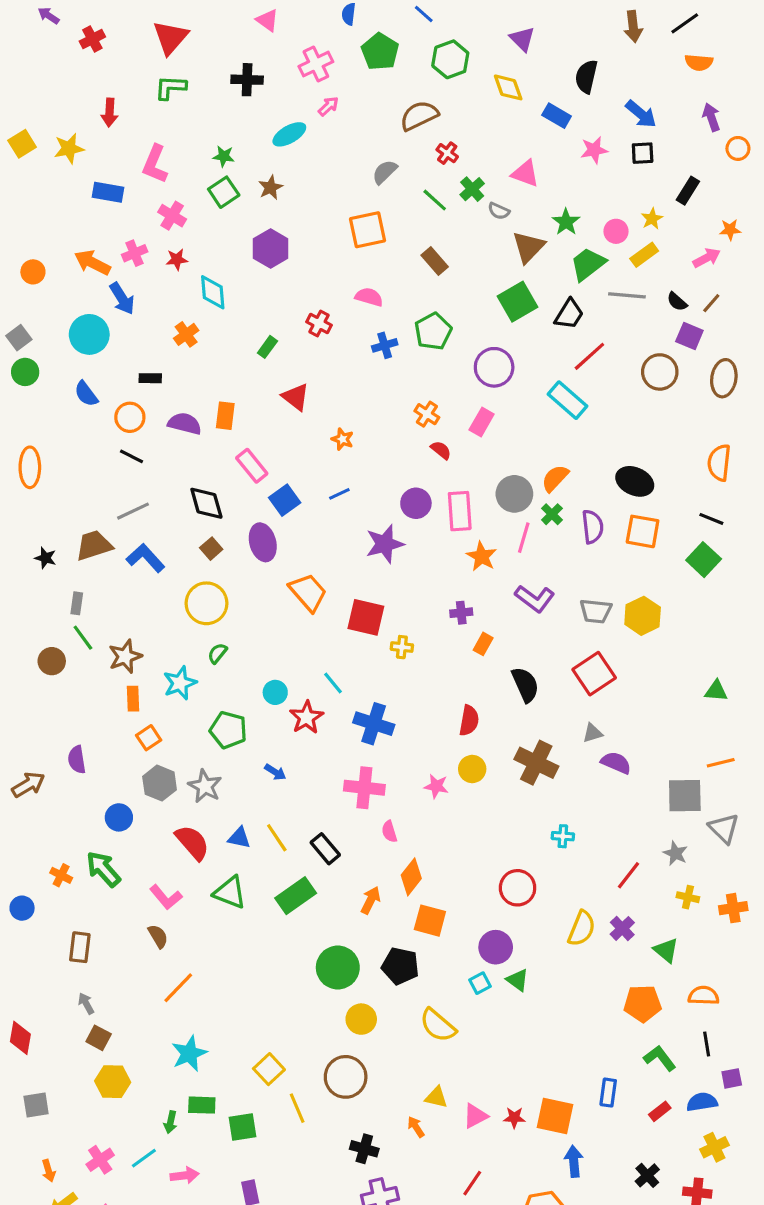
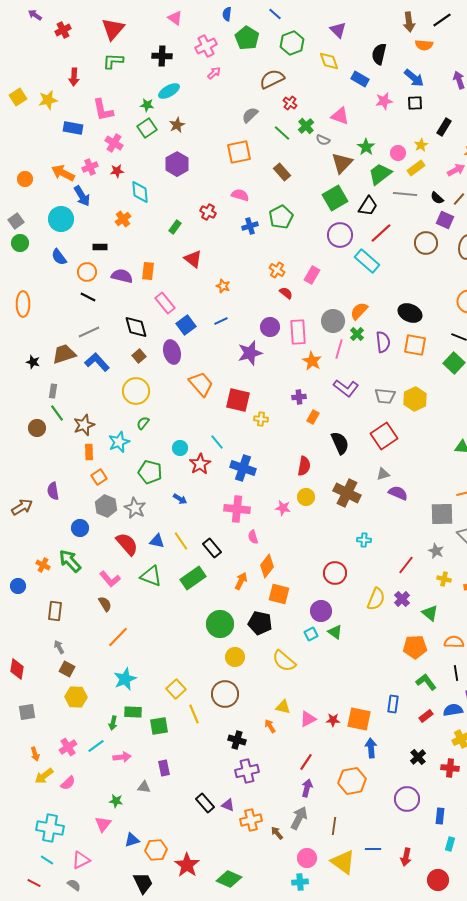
orange semicircle: (699, 62) -> (424, 45), moved
cyan ellipse: (289, 134) -> (169, 91), moved
pink L-shape: (155, 164) -> (103, 110), turned -35
purple circle: (494, 367) -> (340, 235), moved

